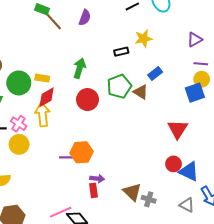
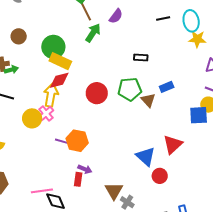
yellow star: (144, 38) -> (197, 39), moved
green arrow: (79, 68) -> (93, 33), moved
yellow rectangle: (42, 78) -> (60, 61), size x1.5
green circle: (19, 83) -> (53, 47), moved
pink cross: (19, 124) -> (46, 114), moved
yellow circle: (19, 144) -> (32, 118), moved
blue triangle: (189, 171) -> (146, 156), moved

